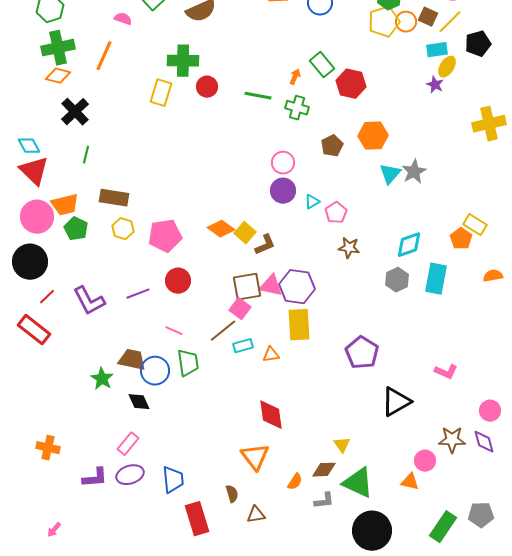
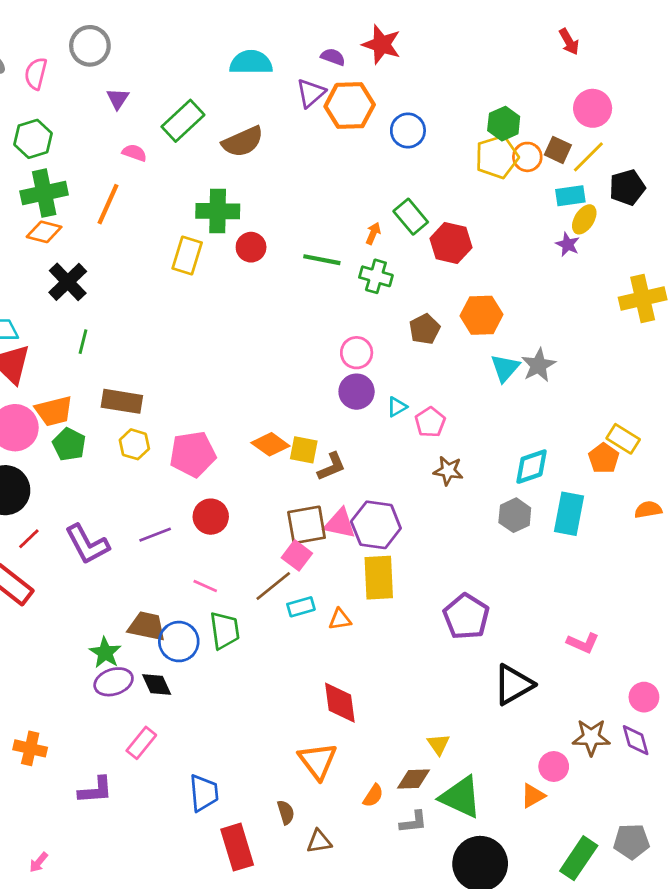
yellow square: (245, 233) -> (304, 450), turned -30
purple ellipse: (130, 475) -> (114, 682), moved
orange triangle: (410, 482) -> (533, 796), turned -42

